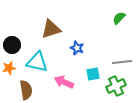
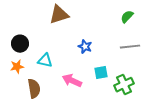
brown triangle: (51, 29) -> (59, 15), moved
cyan triangle: (37, 62) -> (45, 61), size x0.7
gray line: (122, 62) -> (130, 47), moved

